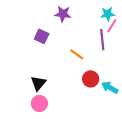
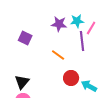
purple star: (63, 14) -> (59, 24), moved
cyan star: (108, 14) -> (77, 21), moved

